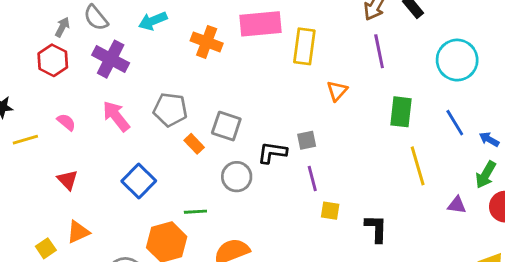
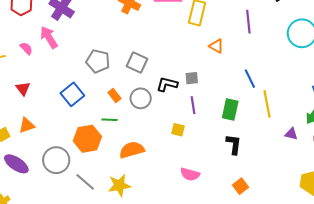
orange triangle: (337, 91) -> (216, 46), turned -49
gray pentagon: (170, 110) -> (98, 61), moved
green rectangle: (401, 112) -> (230, 109), moved
pink arrow: (116, 116) -> (49, 37), moved
blue line: (455, 123) -> (250, 79), moved
orange rectangle: (194, 144) -> (114, 96), moved
yellow square: (330, 211) -> (178, 130), moved

